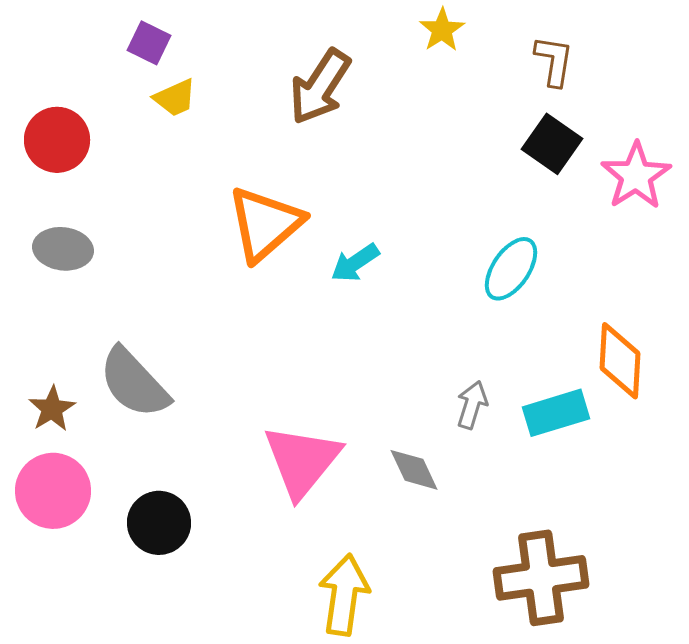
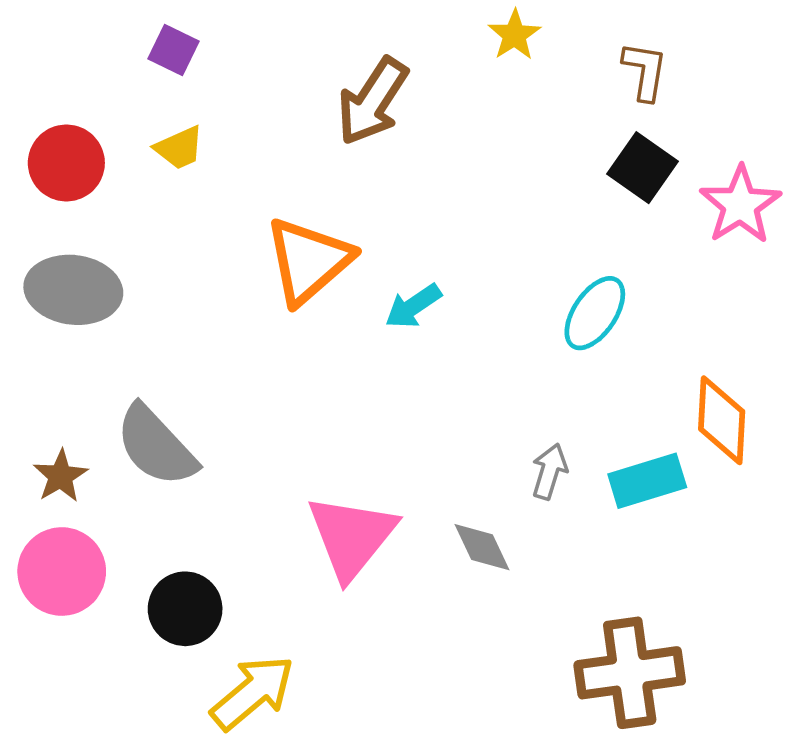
yellow trapezoid: (175, 98) -> (179, 148), moved
gray ellipse: (63, 249) -> (73, 290), size x1.4
yellow arrow: (344, 595) -> (253, 693), moved, turned 42

